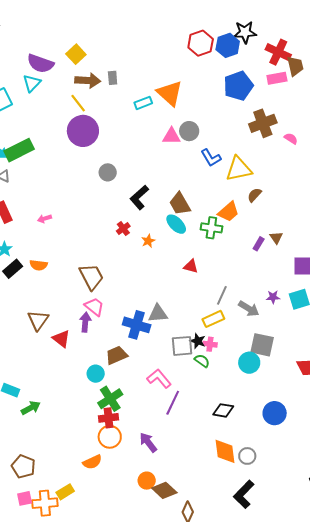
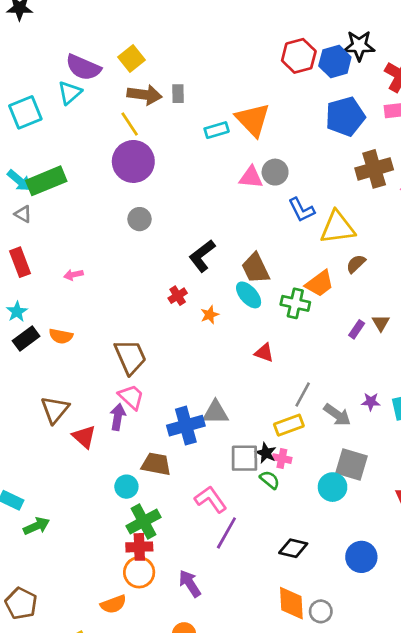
gray circle: (108, 172) -> (140, 219), moved
blue cross: (137, 325) -> (186, 426), turned -36
brown trapezoid: (116, 355) -> (156, 464), turned 30

